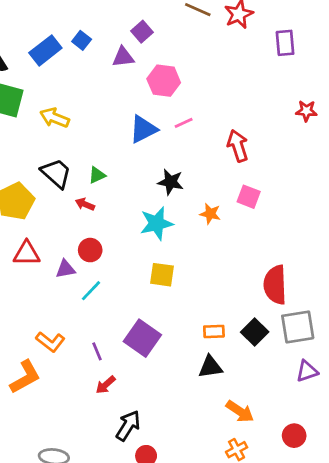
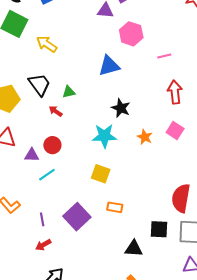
pink line: (184, 123) -> (164, 56), moved
orange rectangle: (214, 331) -> (115, 207), moved
black square: (255, 332) -> (159, 229), turned 36
black triangle: (210, 367) -> (134, 249), moved

